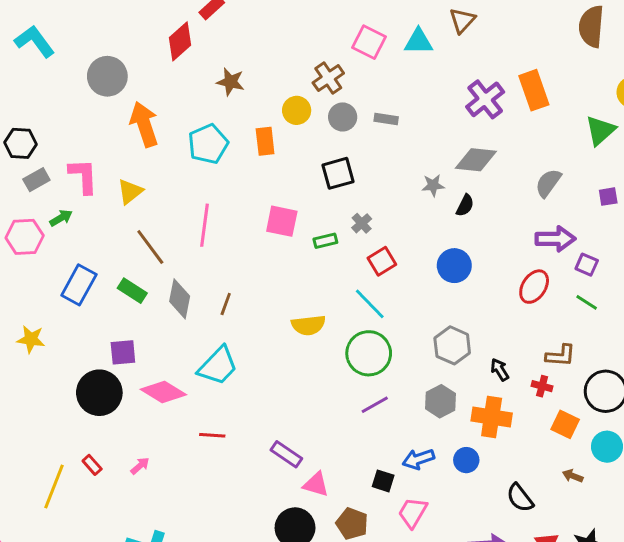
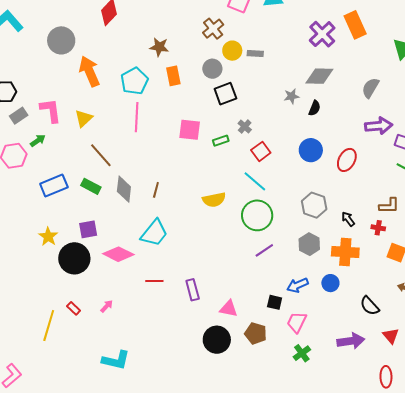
brown star: (231, 82) -> (159, 47), moved
yellow circle: (297, 110) -> (232, 51), moved
gray circle: (343, 117) -> (212, 69), moved
pink line: (204, 225) -> (137, 117), moved
blue rectangle: (79, 285) -> (54, 185), turned 44
red ellipse: (534, 287) -> (347, 160), moved
yellow star: (31, 339) -> (48, 237), moved, turned 30
purple rectangle: (286, 454) -> (193, 290), moved, turned 45

